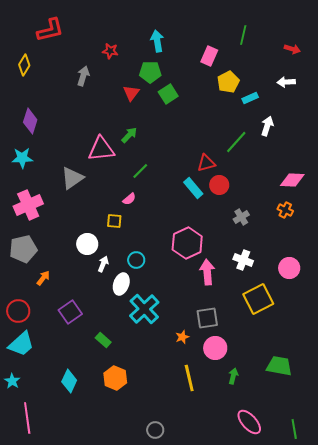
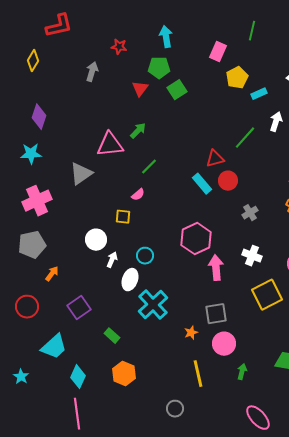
cyan trapezoid: (21, 344) -> (54, 347), moved
pink line: (27, 418) -> (77, 414), moved
gray circle: (155, 430) -> (175, 409), moved

